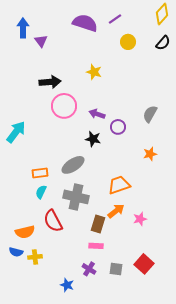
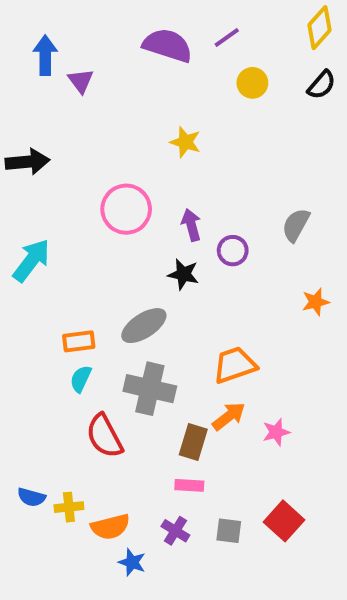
black arrow: (50, 82) -> (27, 162), moved
purple arrow: (97, 114) -> (191, 225), turned 56
orange star: (150, 154) -> (316, 302), moved
orange semicircle: (25, 232) -> (110, 527), moved

